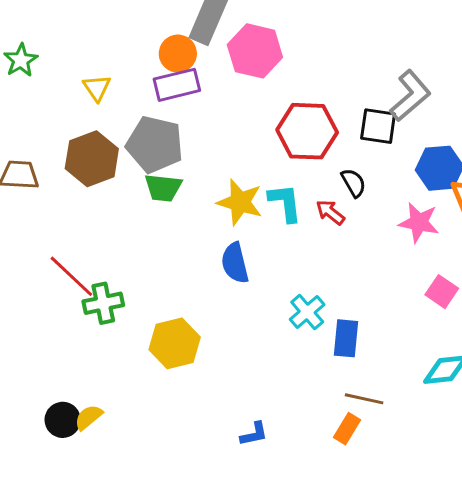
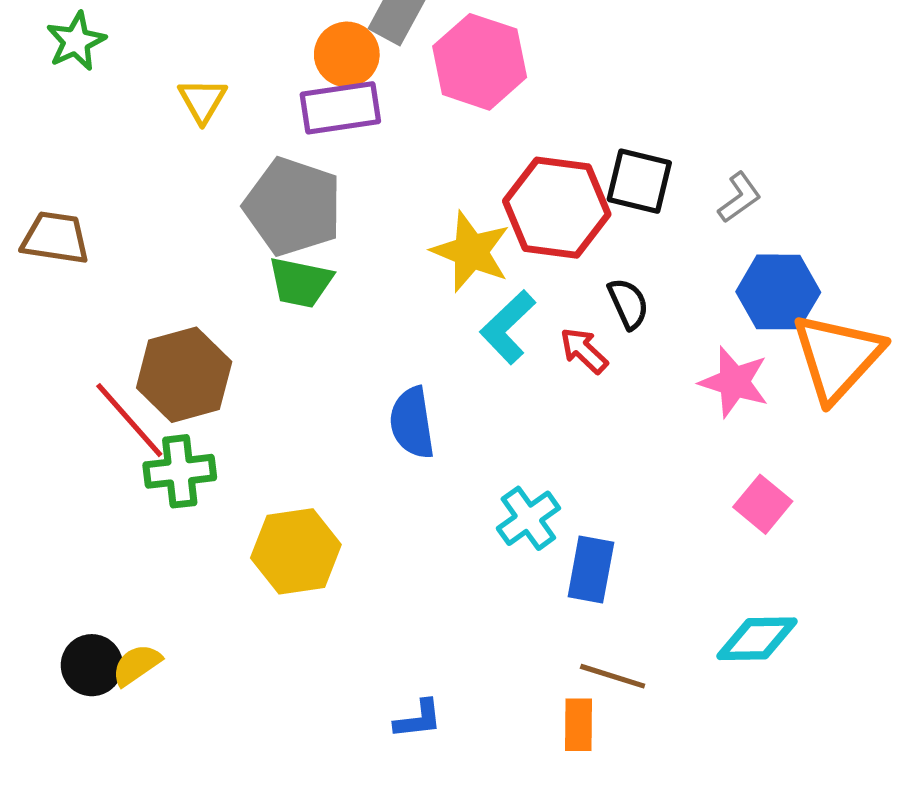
gray L-shape: (410, 96) -> (739, 197), moved, size x0.6
black square: (378, 126) -> (639, 181), moved
brown hexagon: (92, 159) -> (184, 375), moved
yellow star: (240, 202) -> (471, 252), moved
cyan L-shape: (285, 203) -> (508, 327), turned -132
orange rectangle: (347, 429) -> (578, 725), turned -36

